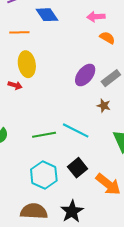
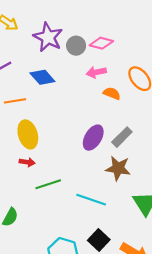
red arrow: (15, 85) -> (27, 162), moved
brown star: (104, 106) -> (118, 168), size x1.6
green line: (44, 135) -> (48, 184), moved

